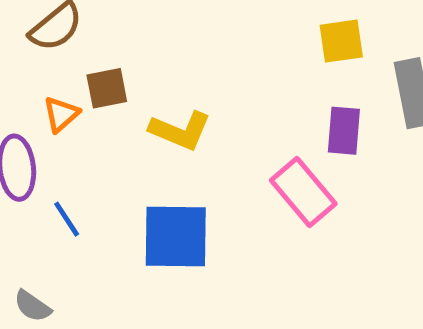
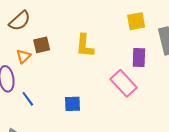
yellow L-shape: (180, 131) -> (85, 46), moved, turned 75
blue square: (176, 236) -> (73, 104), size x0.6

